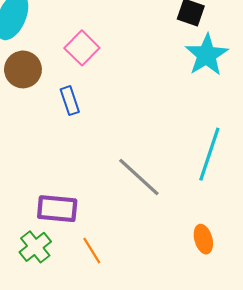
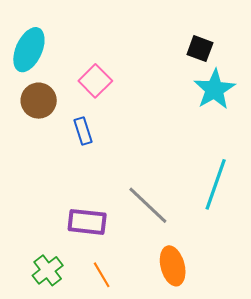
purple rectangle: (57, 209) -> (87, 222), moved
orange ellipse: (203, 239) -> (173, 266), moved, size x1.4

